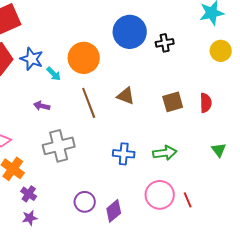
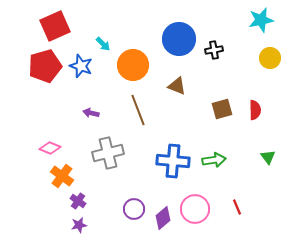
cyan arrow: (54, 74) -> (103, 44), moved
brown triangle: (126, 96) -> (177, 86), moved
blue cross: (124, 154) -> (173, 161), size x1.5
pink circle: (160, 195) -> (195, 209), moved

